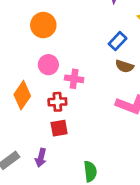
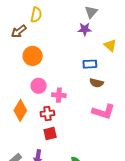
blue rectangle: (118, 41) -> (90, 64), turned 48

